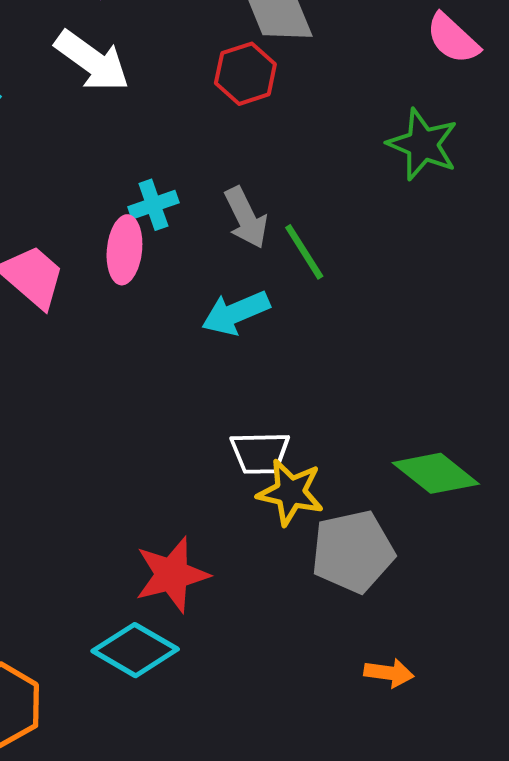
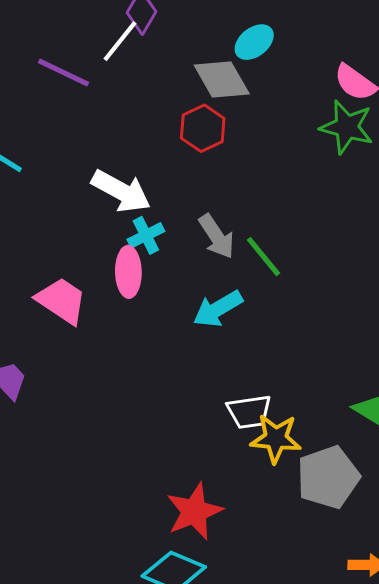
white arrow: (92, 61) -> (121, 191), moved
green star: (423, 144) -> (347, 127), moved

